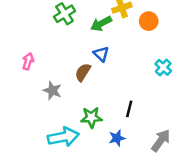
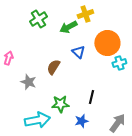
orange circle: (149, 21) -> (107, 43), moved, size x1.6
blue triangle: (101, 54) -> (78, 52), moved
cyan cross: (163, 67) -> (119, 63), turned 32

